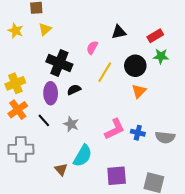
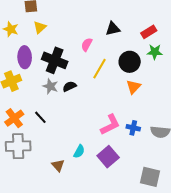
purple ellipse: (51, 93) -> (25, 57), moved
orange cross: (18, 110) -> (14, 118), moved
gray star: (71, 124) -> (50, 86), moved
cyan semicircle: (83, 156) -> (79, 151), size x0.6
purple square: (117, 176) -> (108, 157), moved, turned -35

